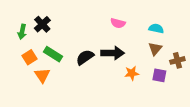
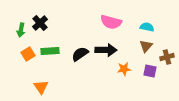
pink semicircle: (118, 23) -> (111, 22), size x1.5
green rectangle: (53, 54) -> (50, 51), turned -36
orange triangle: (42, 75) -> (41, 87), moved

